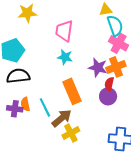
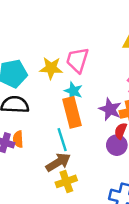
yellow star: (27, 13) -> (51, 68), moved
orange rectangle: (72, 91) -> (72, 112), moved
cyan line: (45, 107) -> (62, 140), moved

